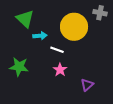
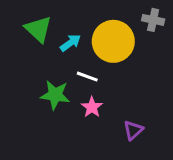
cyan arrow: (40, 36) -> (70, 43), moved, turned -32
green star: (19, 67) -> (55, 95), moved

